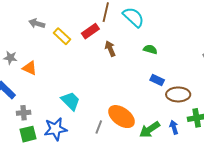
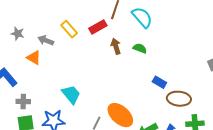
gray arrow: (37, 23) -> (46, 40), moved
green semicircle: (150, 49) -> (140, 48), moved
gray star: (10, 58) -> (18, 34), moved

